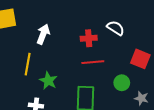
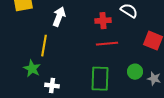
green star: (48, 81) -> (32, 69), moved
green circle: (122, 83) -> (135, 72), moved

